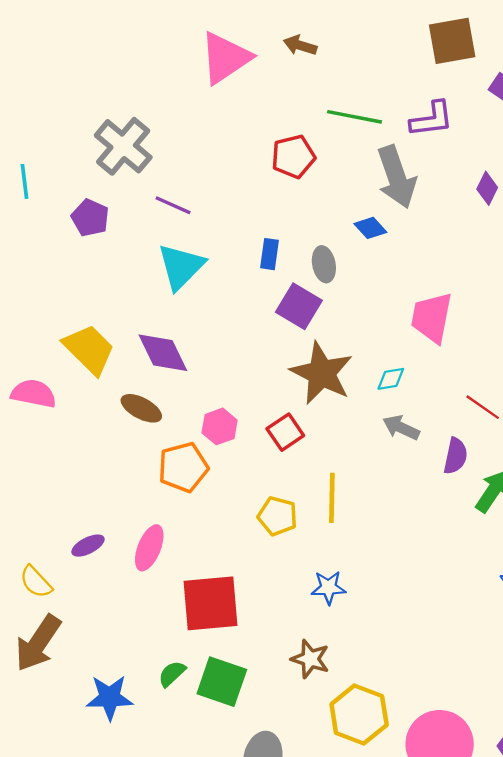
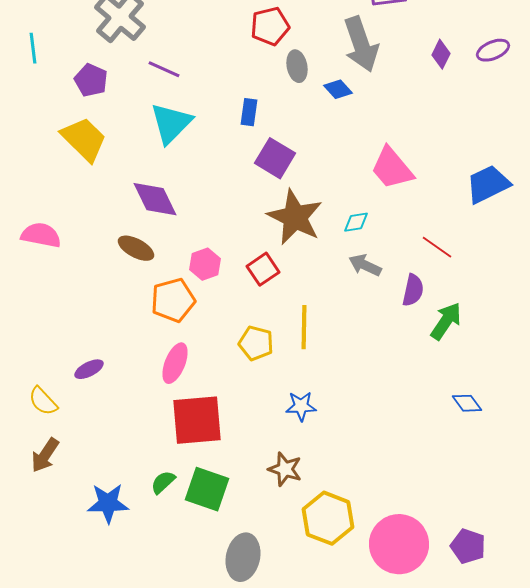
gray ellipse: (324, 264) -> (297, 66), moved
pink trapezoid: (432, 318) -> (392, 168), turned -51
yellow trapezoid: (89, 349) -> (84, 139), moved
pink ellipse: (149, 548) -> (175, 363), moved
brown arrow: (38, 643) -> (45, 455), size x0.7

